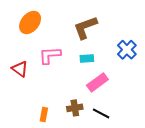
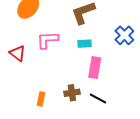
pink rectangle: (97, 82) -> (95, 68), turned -45

